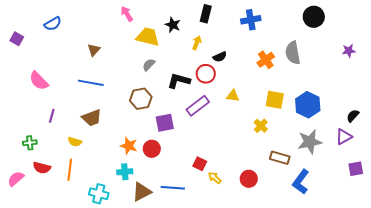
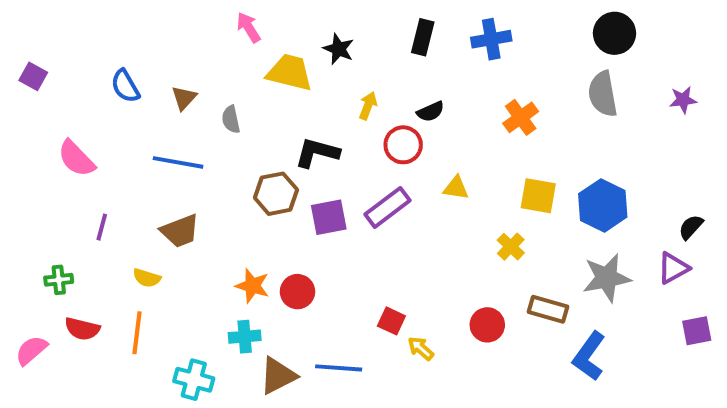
black rectangle: (206, 14) -> (423, 37), moved
blue semicircle: (53, 24) -> (125, 86), moved, turned 90
yellow arrow: (197, 43) -> (368, 106), moved
gray semicircle: (293, 53) -> (603, 94), moved
gray semicircle: (149, 65) -> (231, 119), moved, turned -56
black L-shape: (179, 81) -> (317, 153), moved
purple square: (165, 123) -> (329, 217), moved
red circle: (249, 179) -> (487, 325), moved

